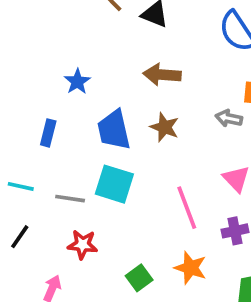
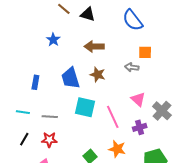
blue star: (77, 82) -> (53, 40), moved
cyan square: (114, 184) -> (85, 107), moved
red star: (82, 245) -> (49, 140), moved

